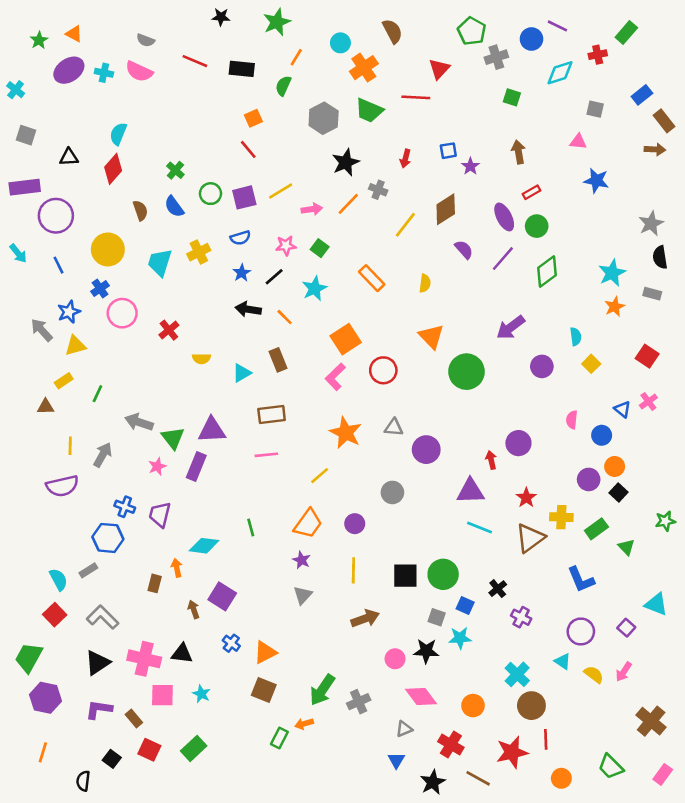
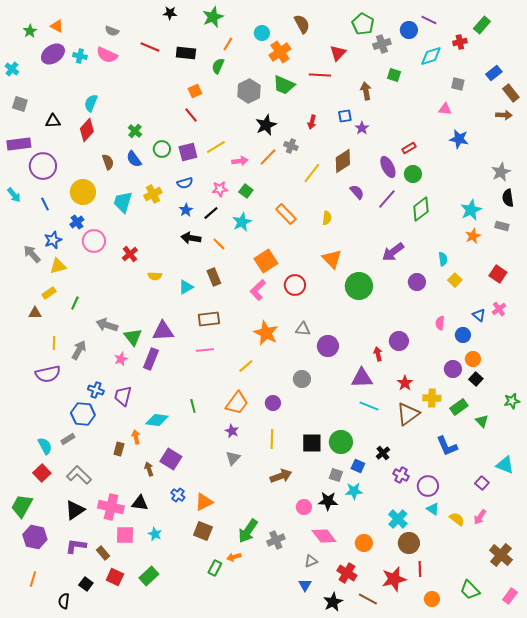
brown arrow: (518, 152) -> (366, 91), moved
purple circle: (581, 631) -> (428, 486), moved

